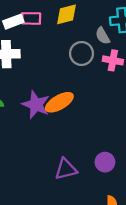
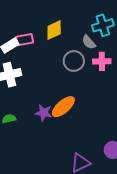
purple star: (36, 105) -> (44, 113), size x0.7

